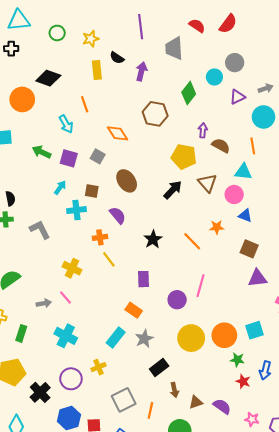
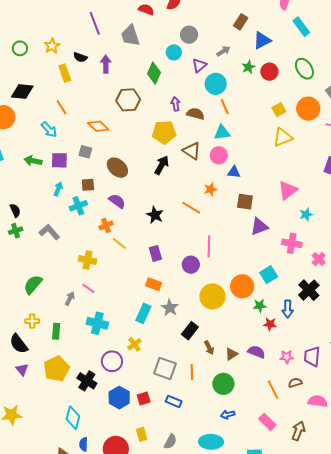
cyan circle: (263, 117) -> (216, 84), moved
gray arrow: (44, 303) -> (70, 299), turned -40
gray square: (124, 400) -> (165, 368), turned -30

